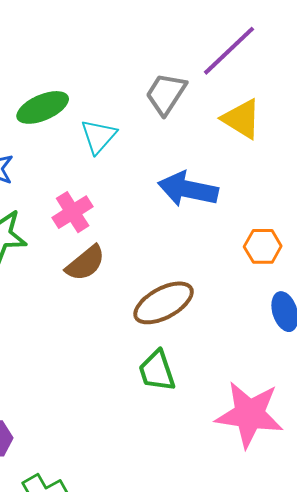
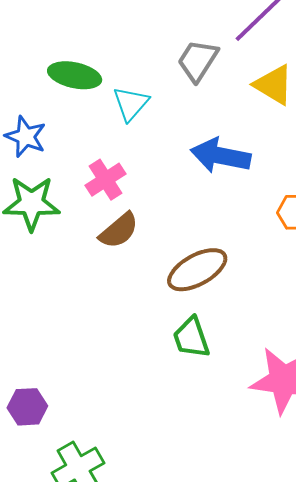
green ellipse: (43, 107) -> (75, 75), turned 36

